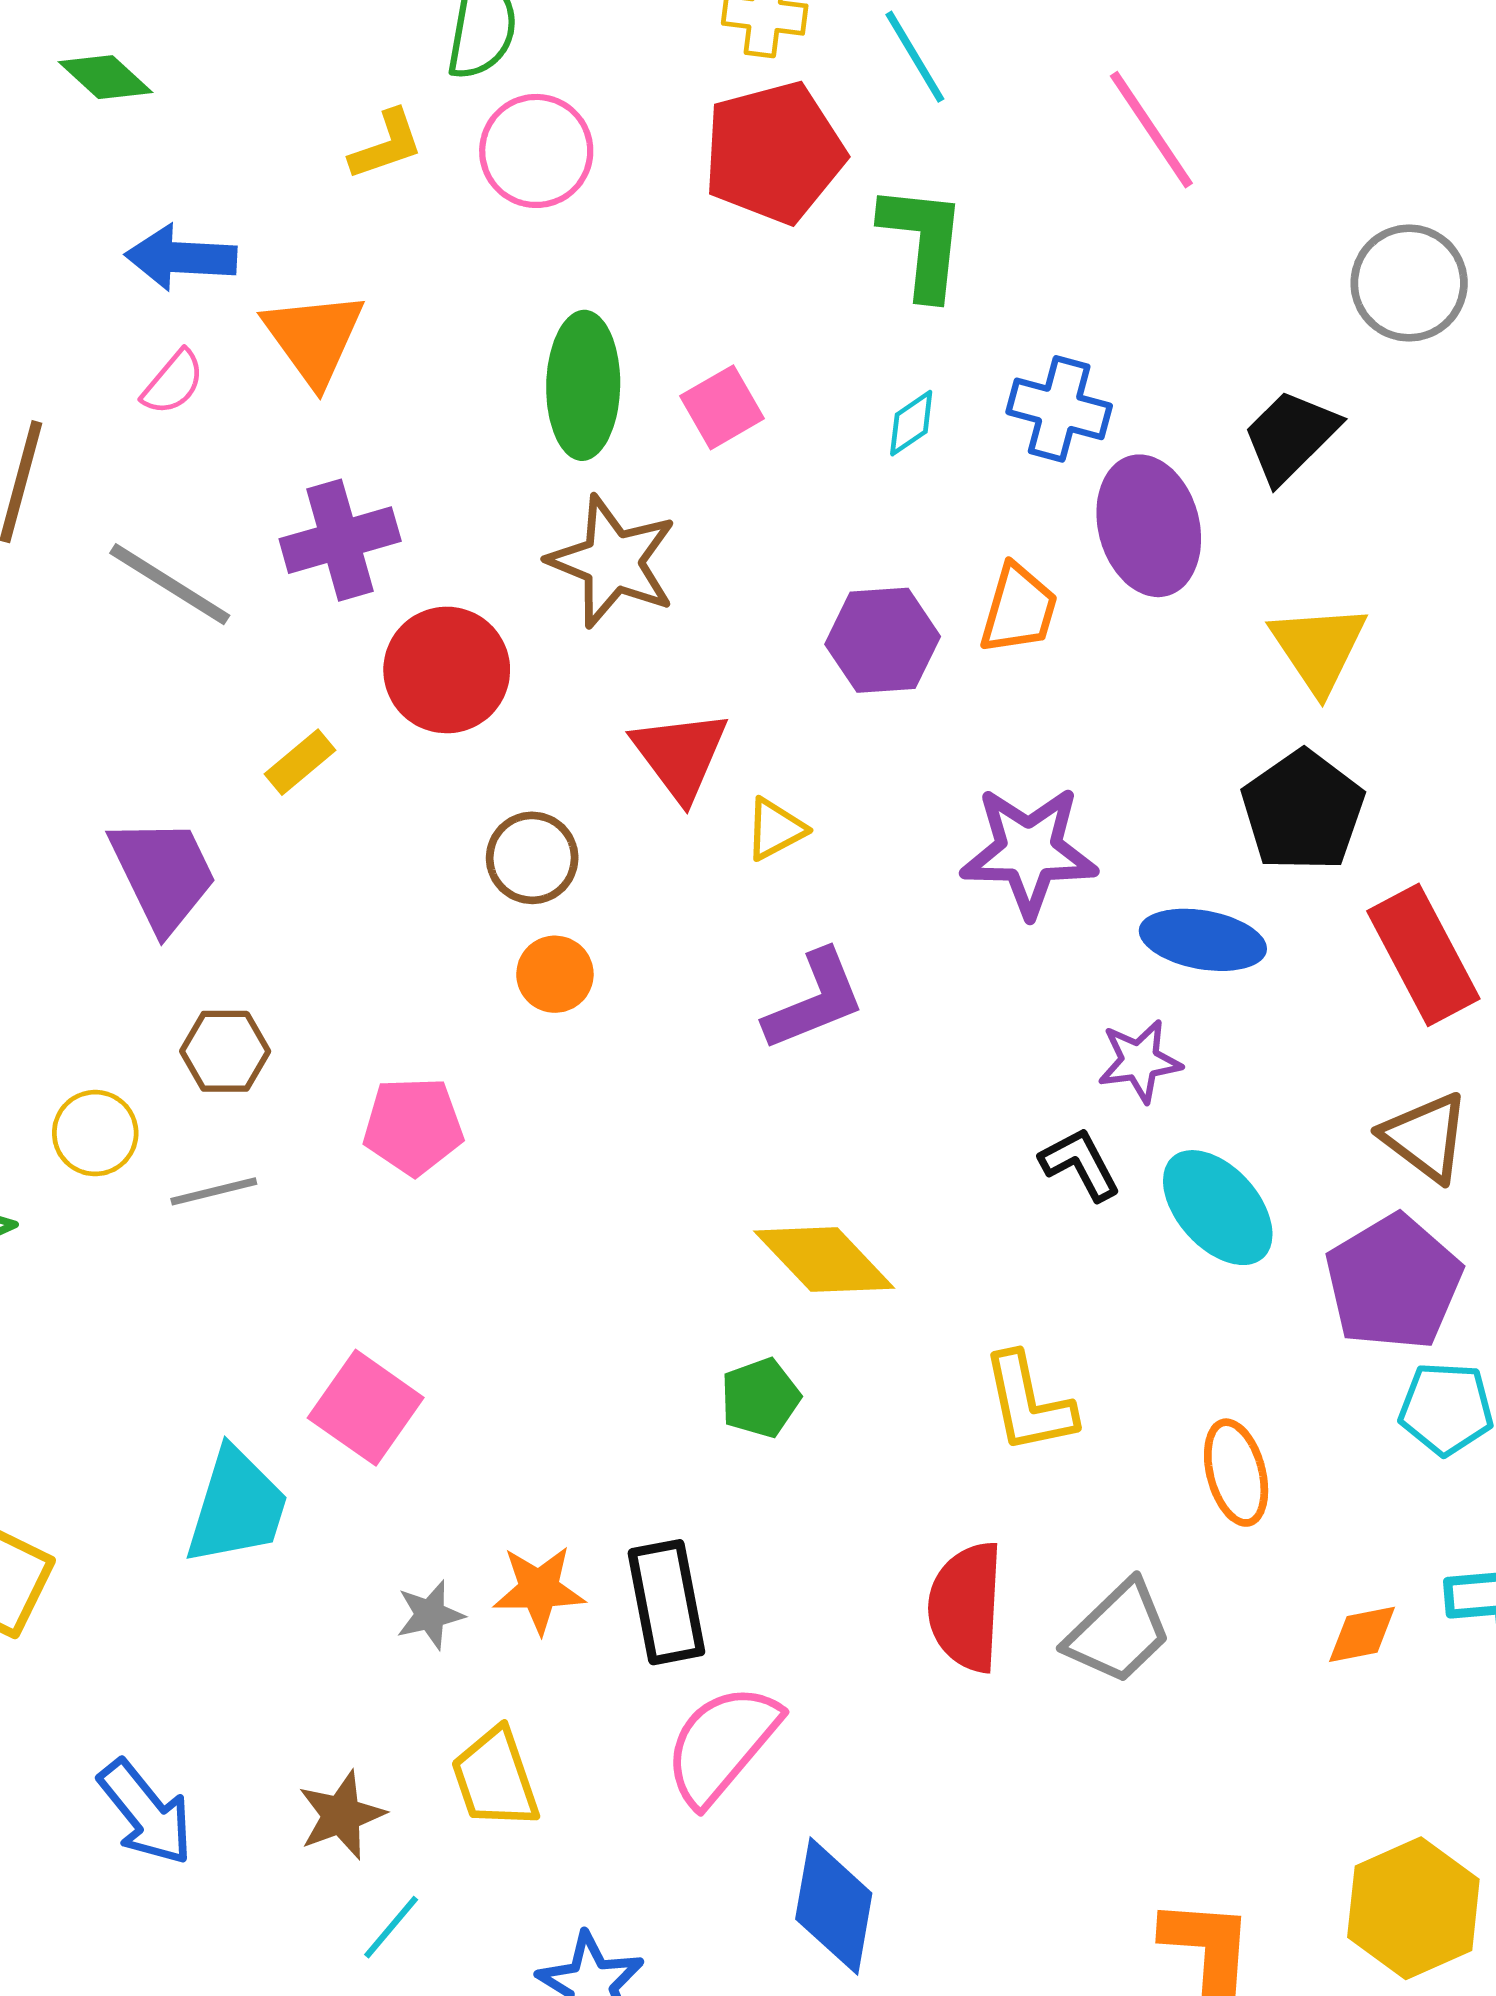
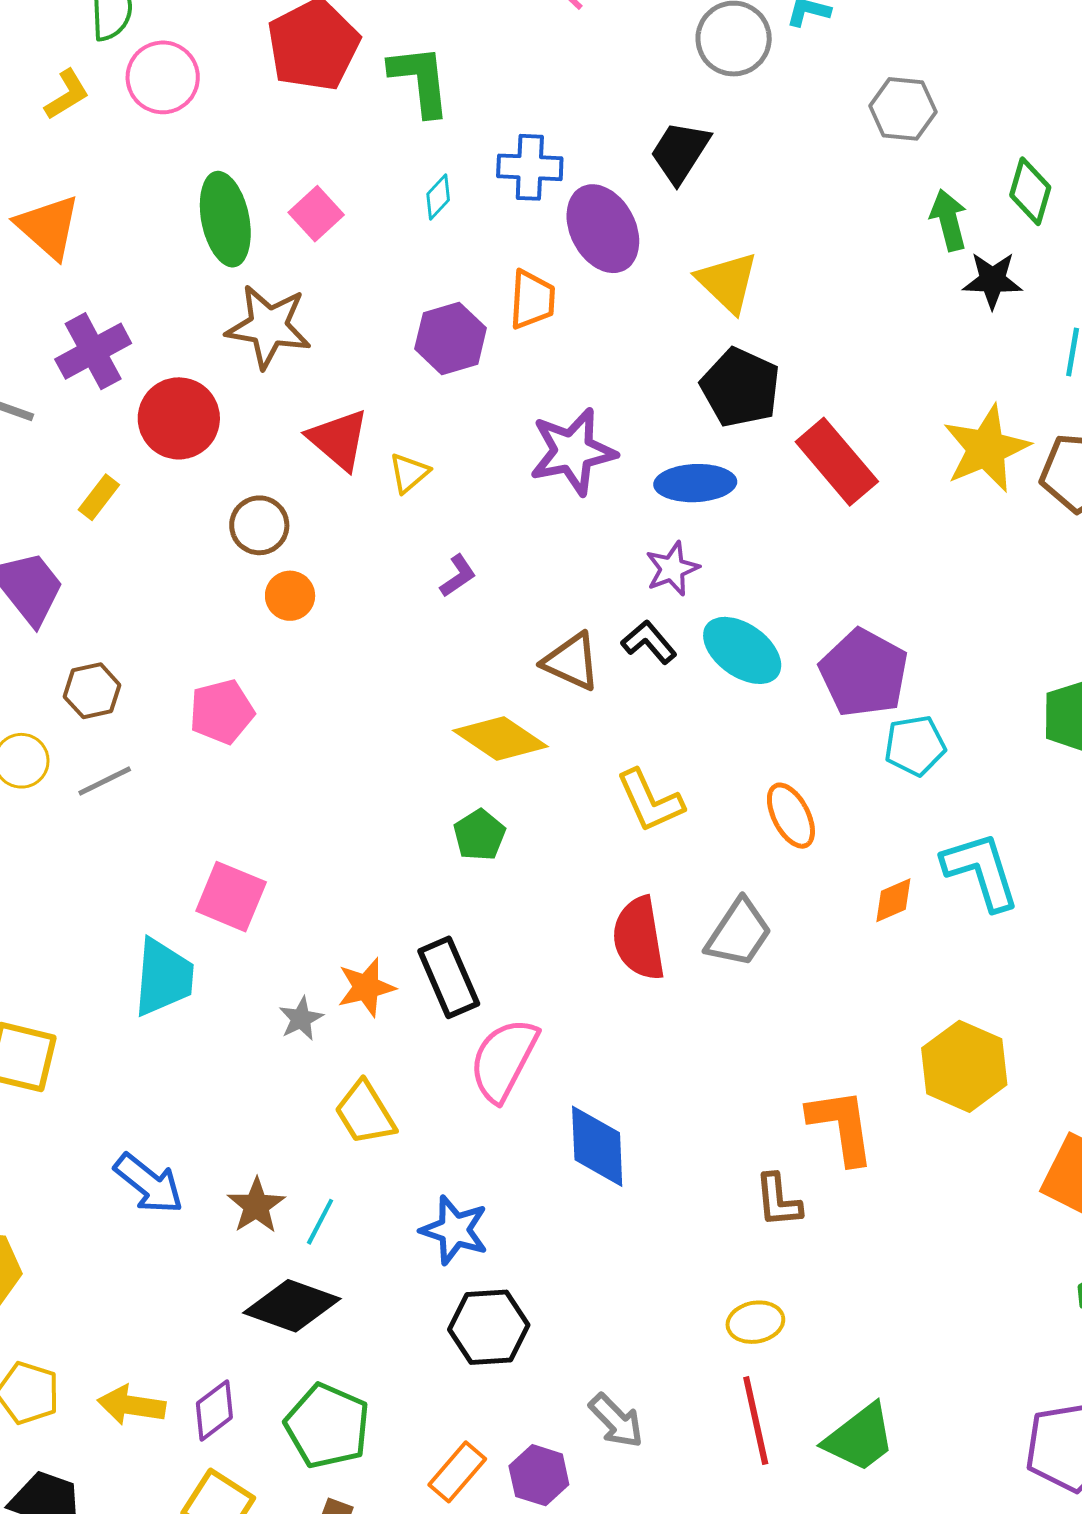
purple L-shape: (814, 1000) -> (458, 576), size x0.6
brown triangle: (1426, 1137) -> (571, 662), moved
brown star: (341, 1815) -> (256, 1206), moved

